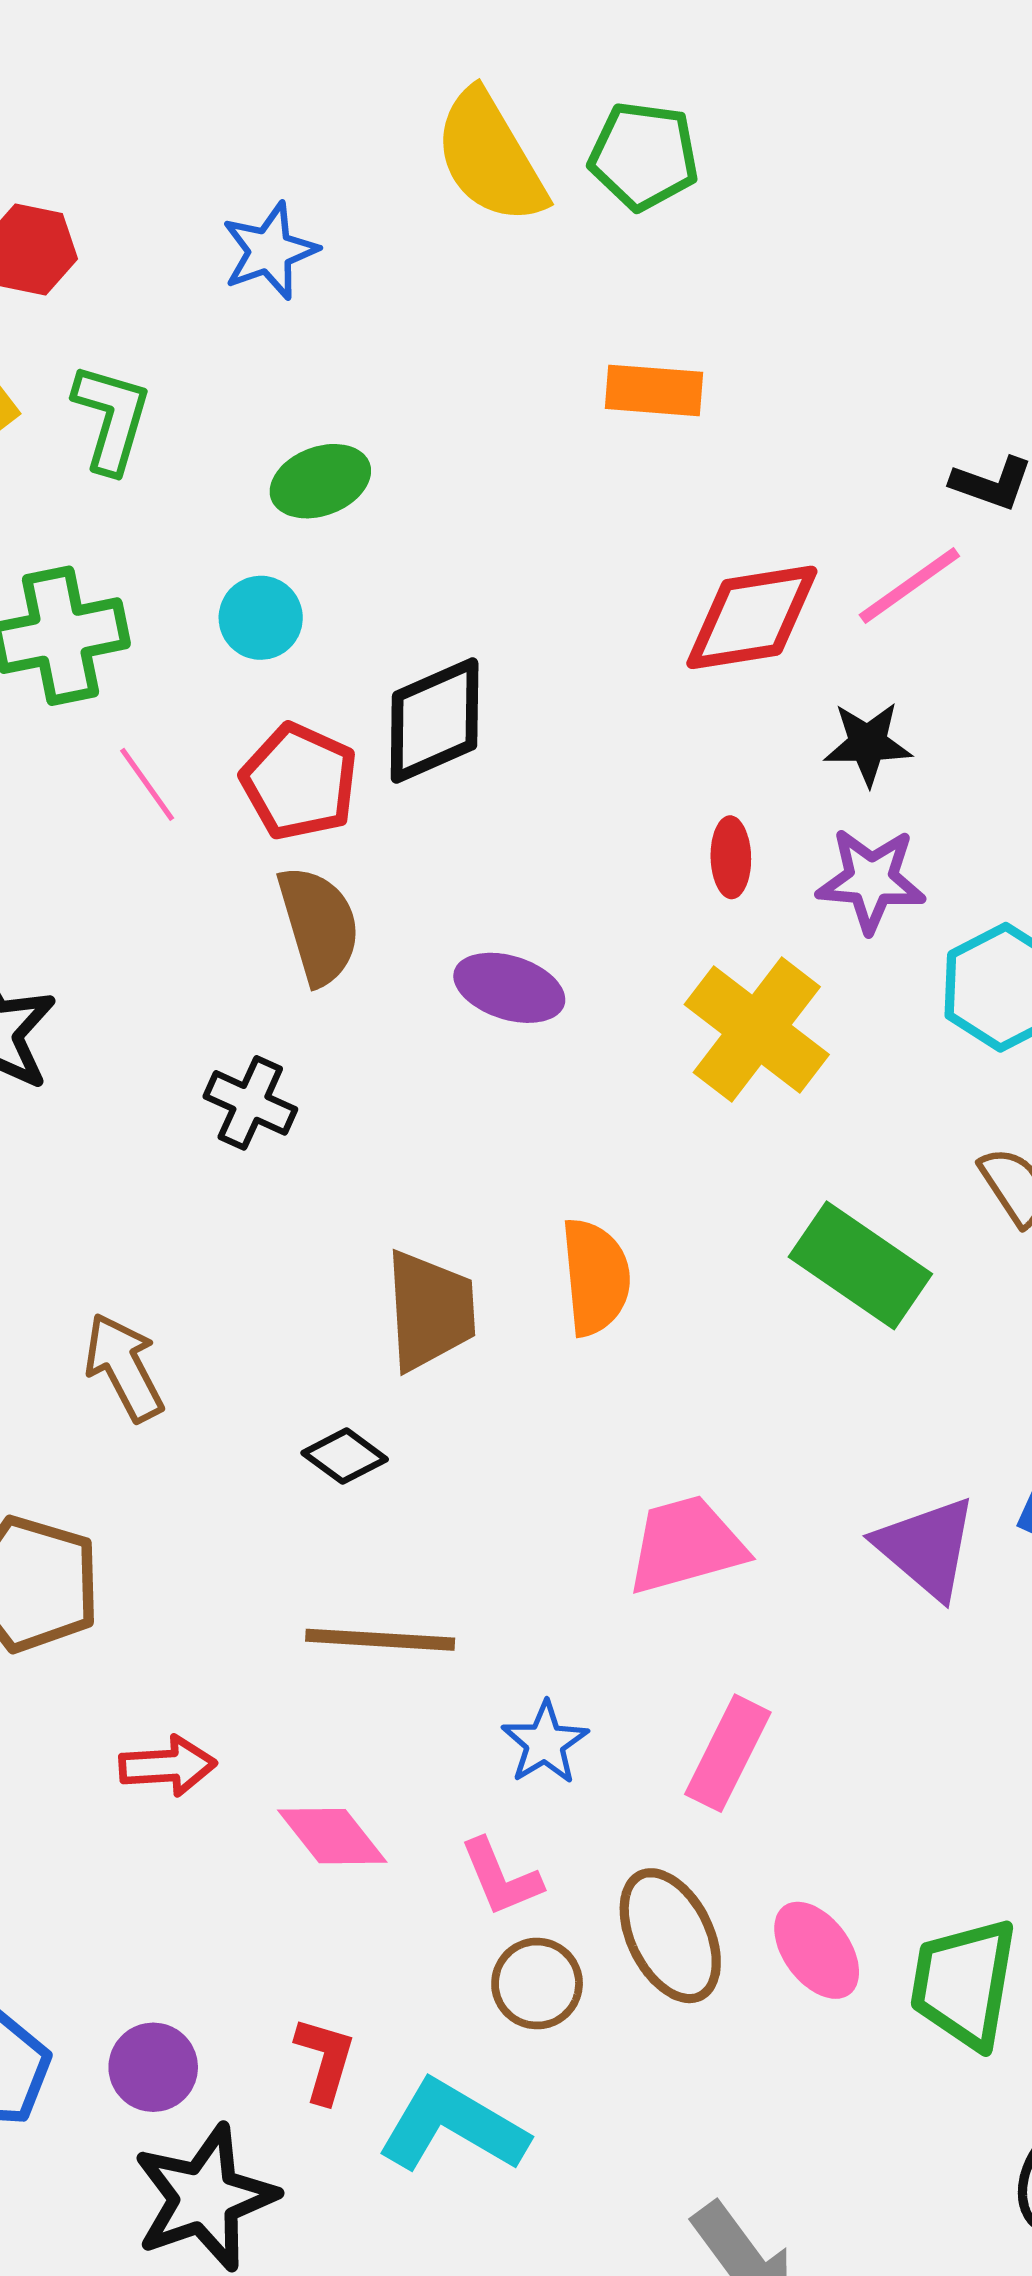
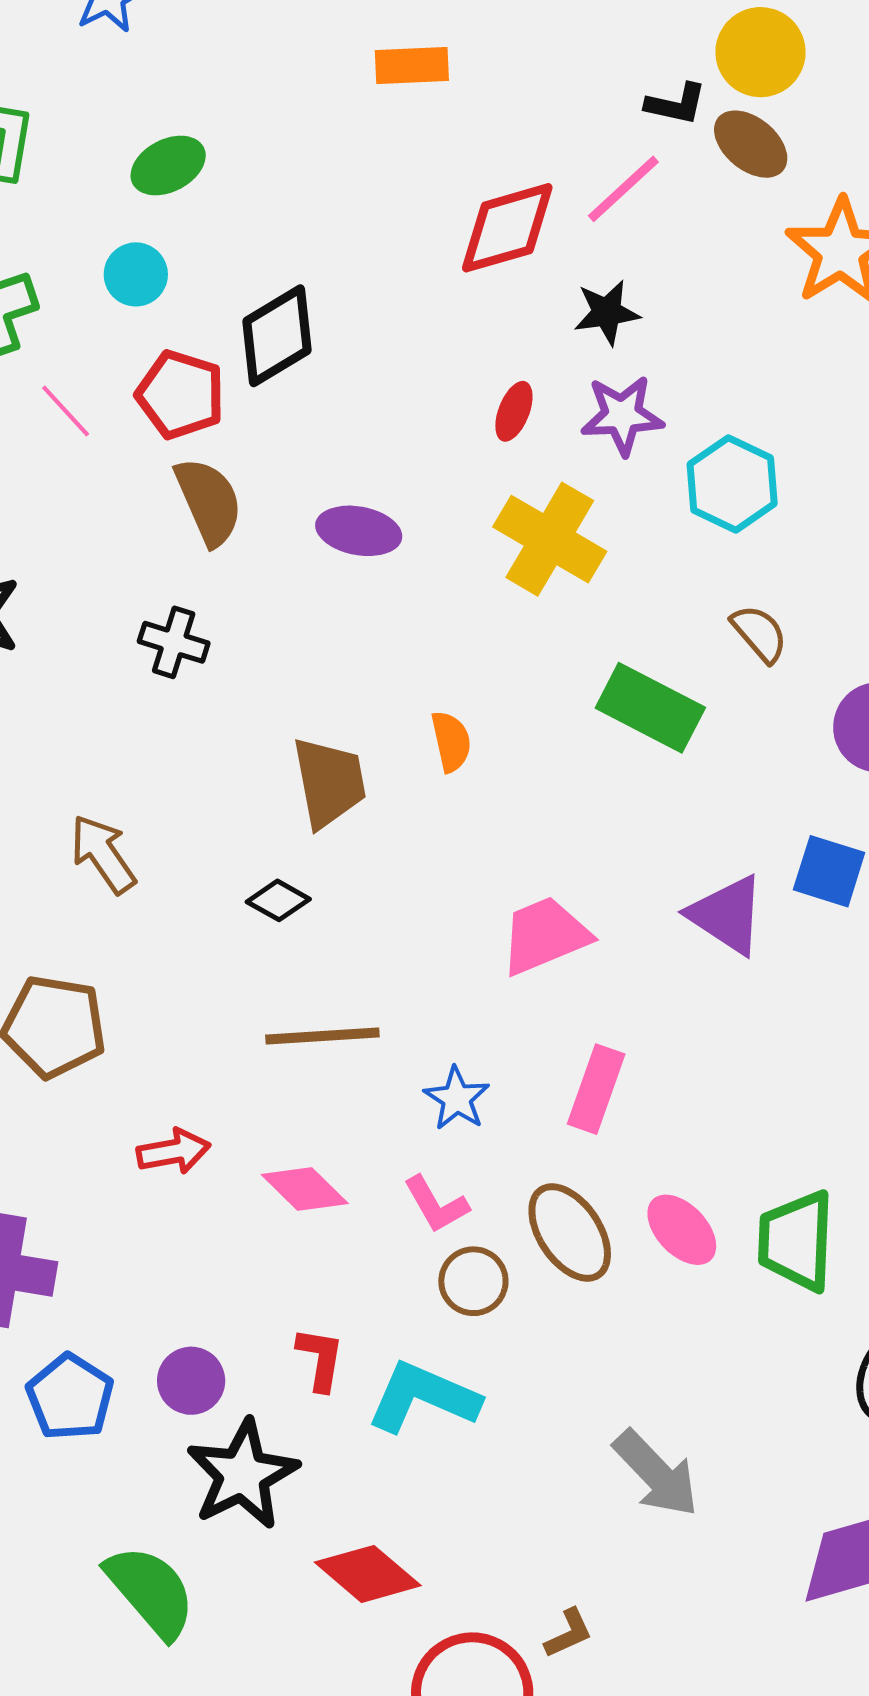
red ellipse: (731, 857) -> (514, 411), turned 30
orange semicircle: (595, 1277) -> (451, 741), size x0.7

